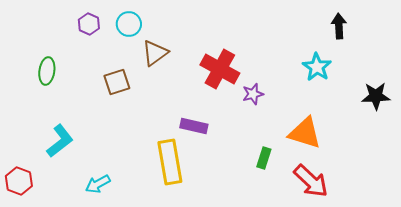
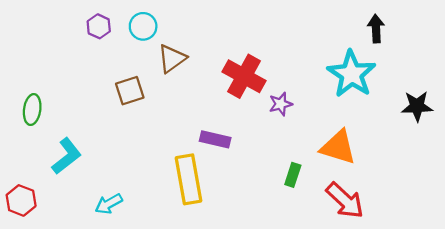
cyan star: (317, 67) -> (352, 74), size x1.5
green ellipse: (47, 71) -> (32, 110), moved

